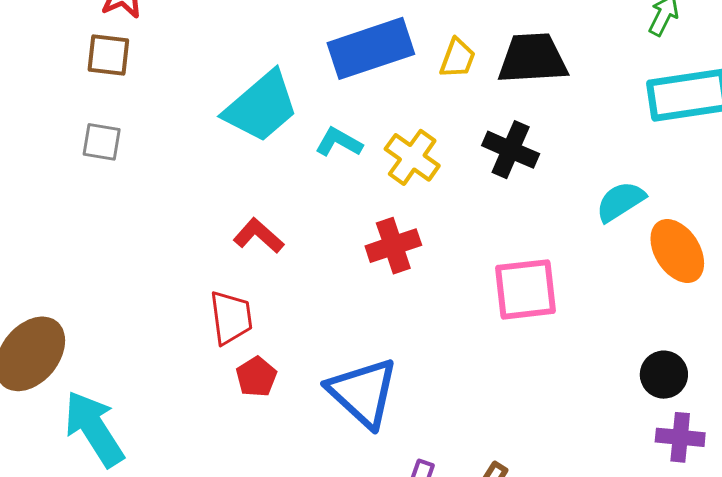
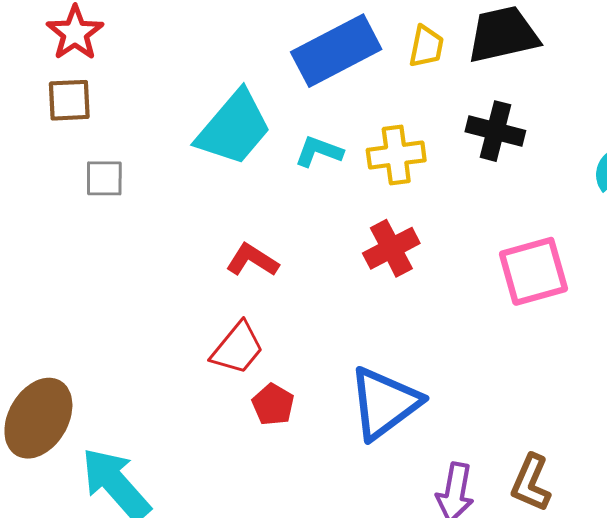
gray square: (102, 142) -> (104, 178), moved
yellow cross: (412, 157) -> (396, 155), turned -34
red trapezoid: (231, 318) -> (237, 348), turned 56
blue triangle: (363, 392) -> (384, 403), turned 50

